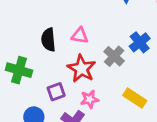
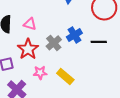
pink star: (90, 99) -> (40, 73), moved

